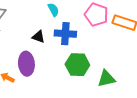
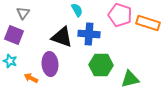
black triangle: (38, 37) -> (62, 37), size x1.6

